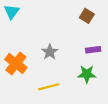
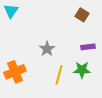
orange cross: (16, 63) -> (15, 72), moved, turned 30
yellow line: (49, 87) -> (59, 75), moved, turned -60

